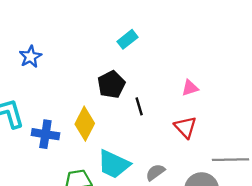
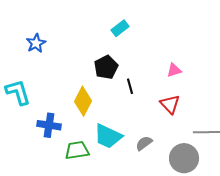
blue cross: (45, 134) -> (49, 125), moved

